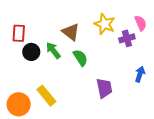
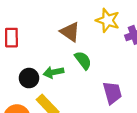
green arrow: (53, 50) -> (53, 72), moved, turned -60
black circle: (31, 52) -> (29, 78), moved

